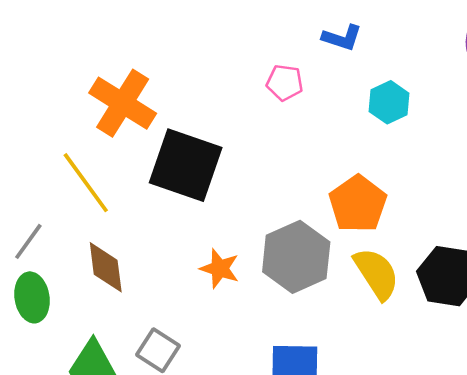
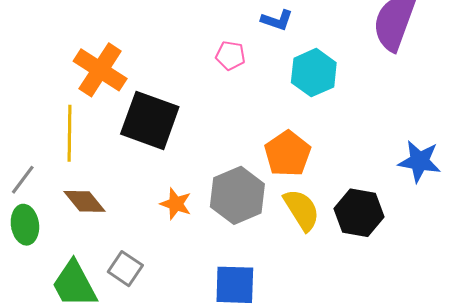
cyan hexagon: (389, 102) -> (314, 73), size x1.4
yellow line: (86, 183) -> (70, 133), turned 36
brown diamond: (106, 267) -> (84, 201), turned -33

